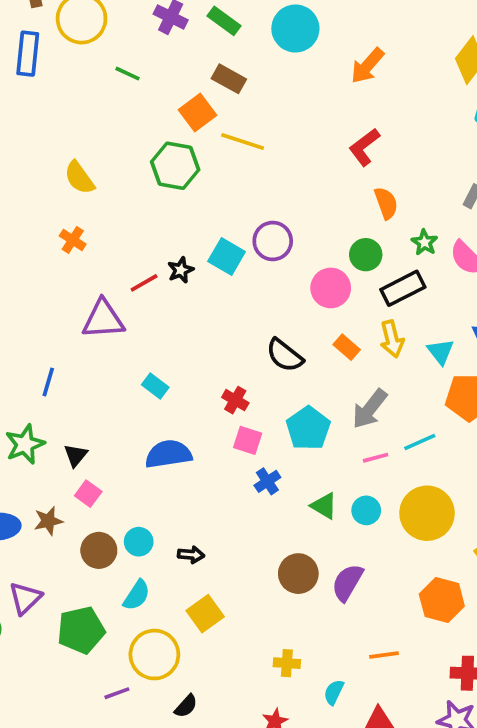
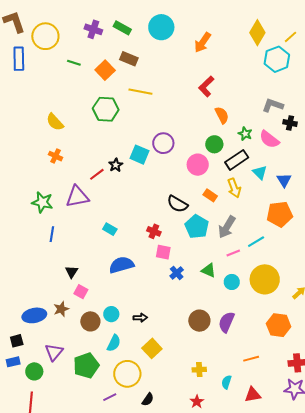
orange square: (197, 113) -> (105, 70), moved
cyan triangle: (441, 352) -> (260, 172), moved
cyan pentagon: (308, 428) -> (197, 227), moved
green star: (25, 444) -> (42, 202), moved, turned -30
green triangle: (324, 506) -> (209, 270), moved

